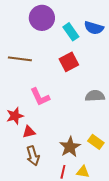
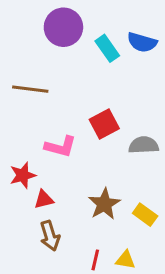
red square: (69, 62) -> (104, 124), moved
pink L-shape: (40, 97) -> (60, 147), turned -50
brown star: (70, 147) -> (104, 204), moved

